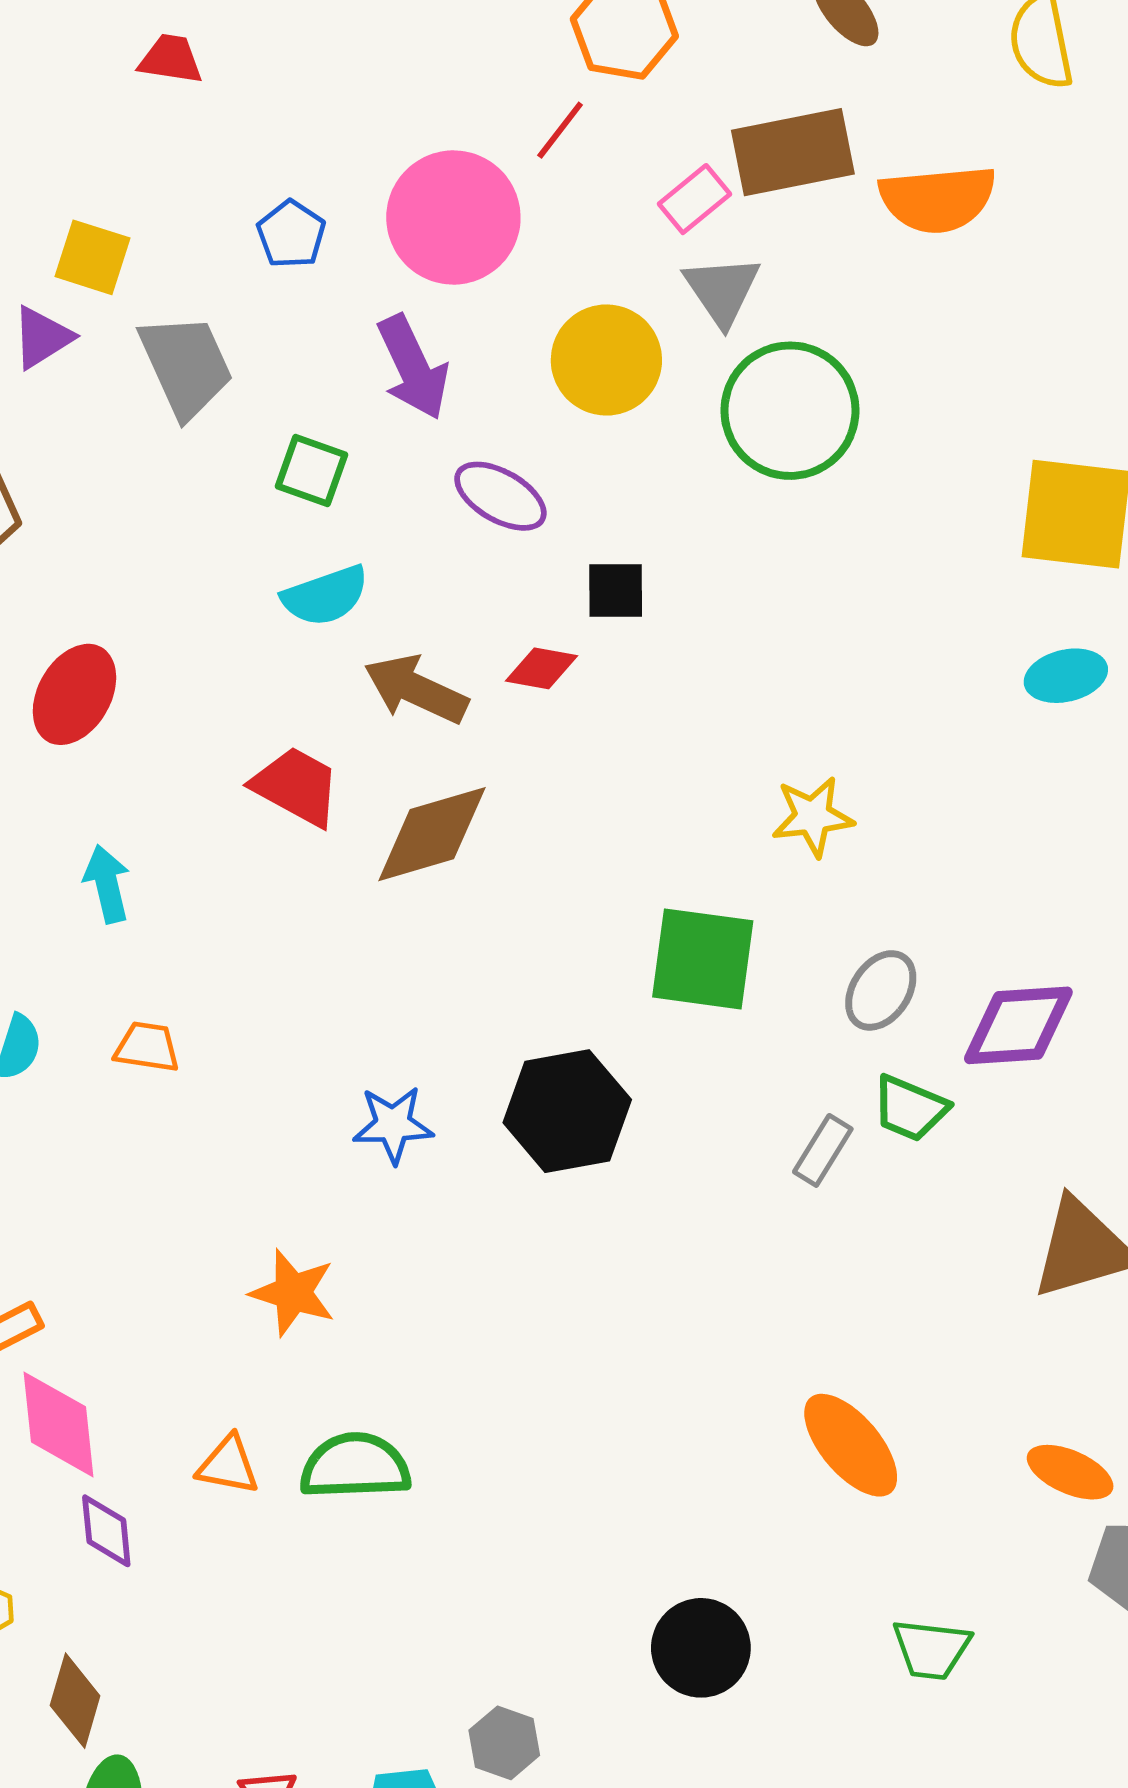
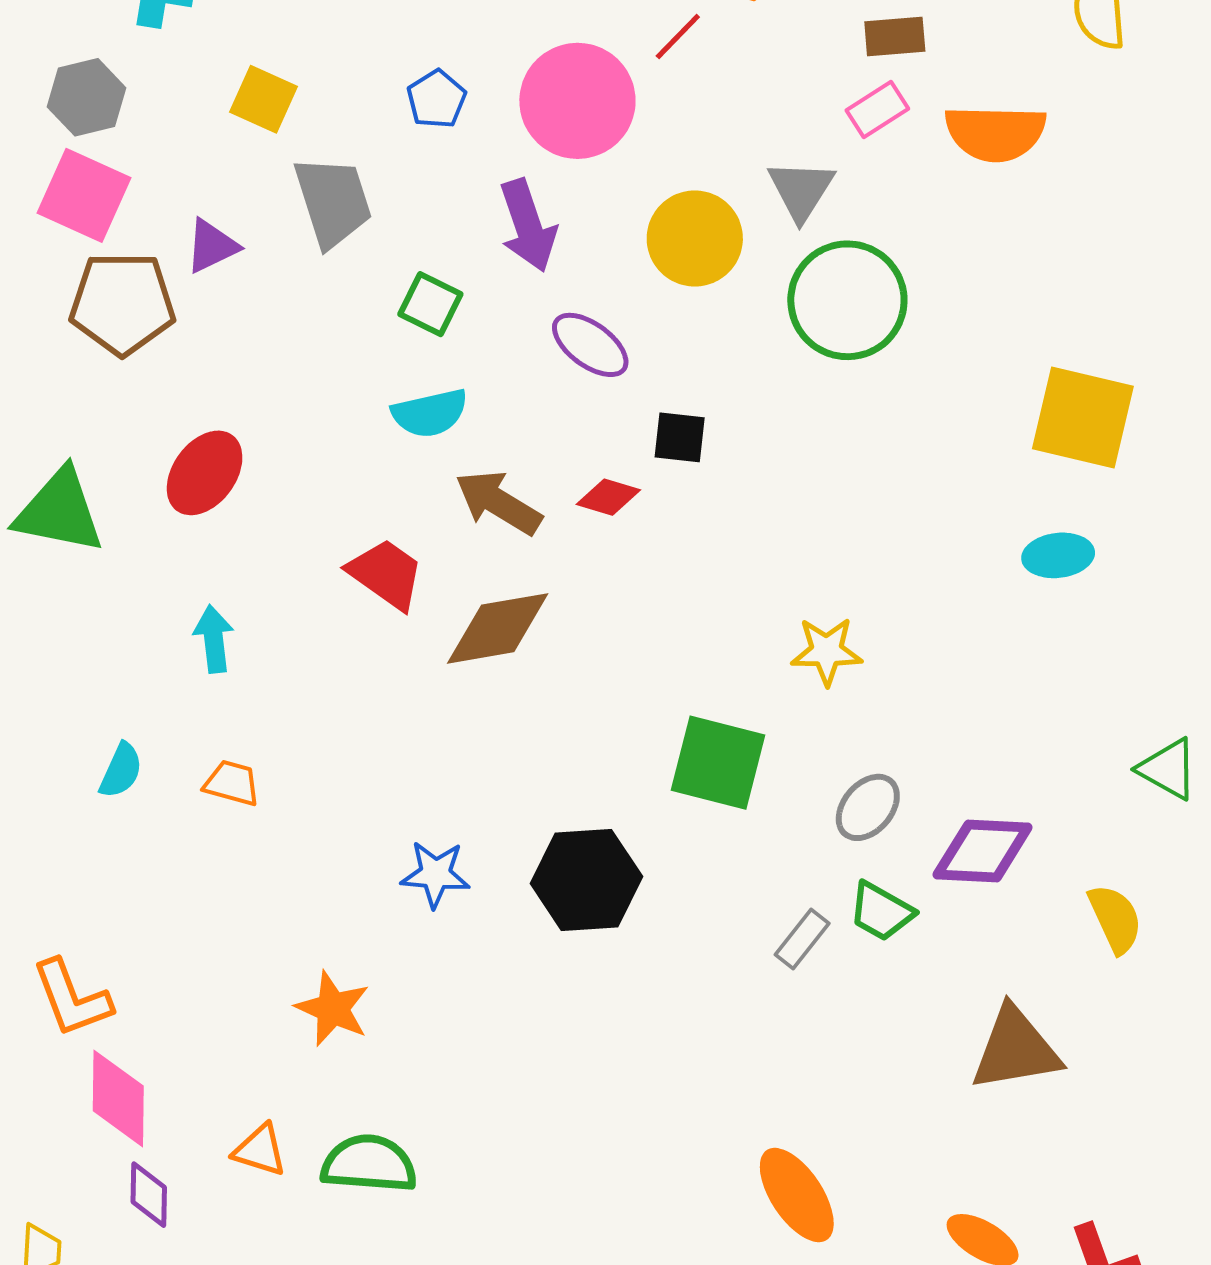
brown rectangle: (793, 152) -> (895, 37), moved, size x0.6
pink rectangle: (694, 199) -> (877, 109), moved
purple triangle: (42, 337) -> (212, 246), moved

